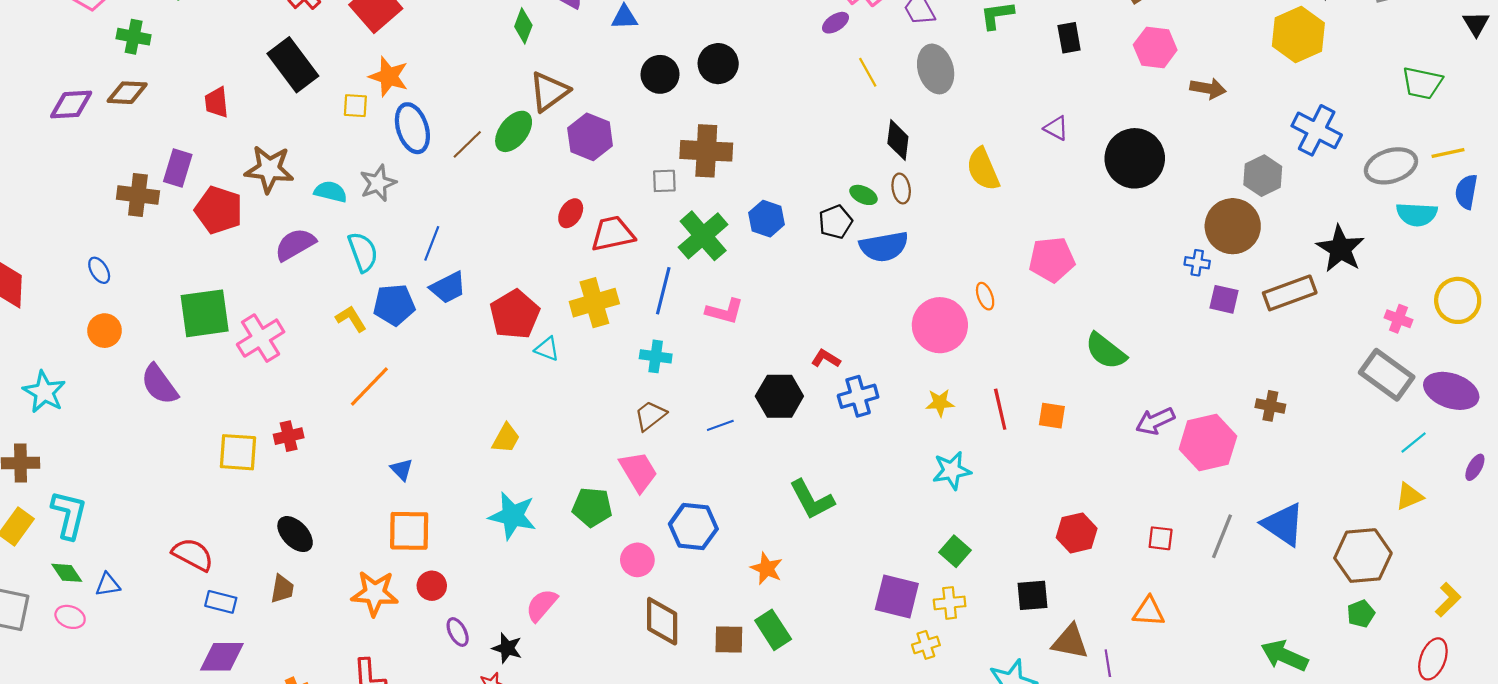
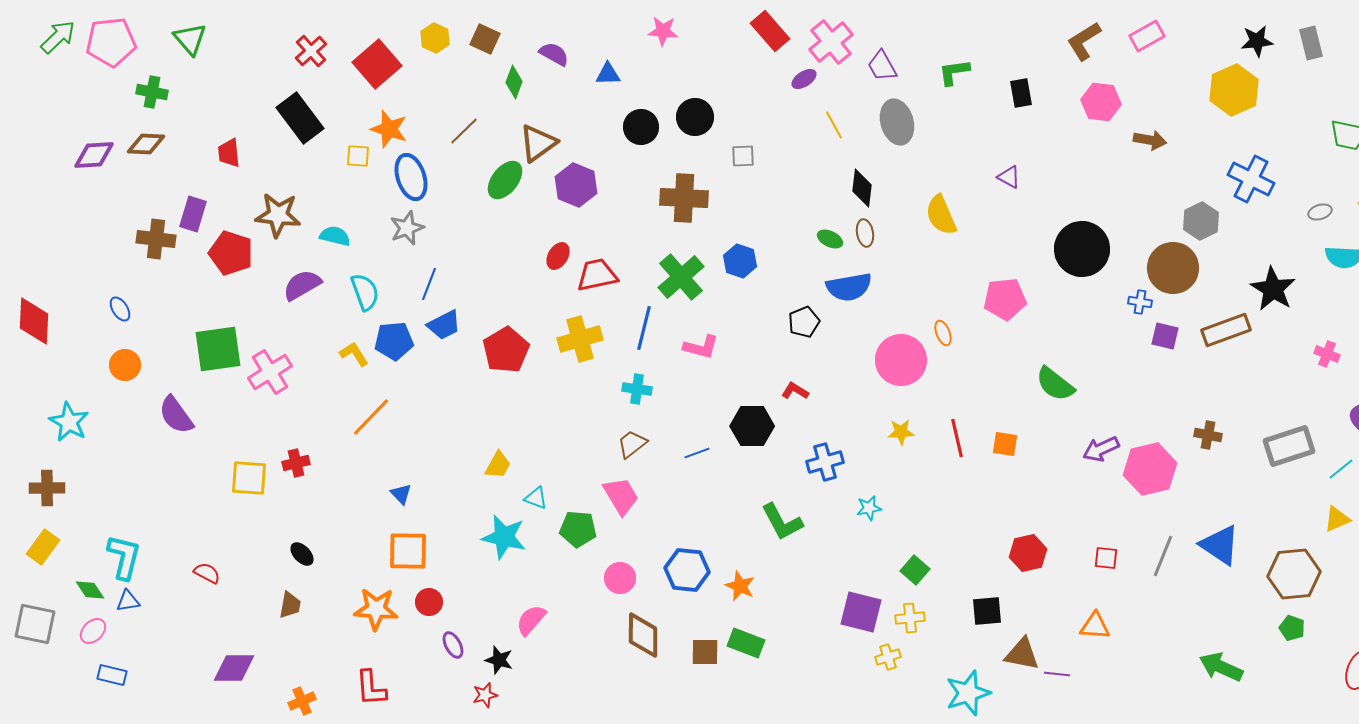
brown line: (467, 144) -> (464, 131), moved
black circle: (1135, 158) -> (1082, 249), moved
gray ellipse: (1391, 166) -> (1320, 212), size x0.5
gray square: (664, 181) -> (743, 156), moved
gray star: (378, 183) -> (407, 228), moved
black pentagon: (835, 222) -> (804, 322), moved
cyan triangle: (547, 349) -> (536, 498), moved
gray rectangle: (1387, 375) -> (1289, 446), moved, turned -54
blue cross: (858, 396) -> (825, 462), moved
cyan star: (952, 471) -> (869, 508), moved, size x0.7
cyan L-shape: (69, 515) -> (124, 557), moved
blue hexagon: (693, 527) -> (687, 570), moved
black ellipse: (295, 534) -> (302, 554), size x0.7
red semicircle: (193, 554) -> (207, 573), size x0.7
blue rectangle: (221, 602) -> (112, 675), moved
green pentagon: (1361, 614) -> (1292, 628), turned -30
pink ellipse: (70, 617) -> (93, 631), turned -64
green rectangle: (773, 630) -> (746, 643), turned -36
purple line: (1108, 663) -> (1057, 674), turned -75

